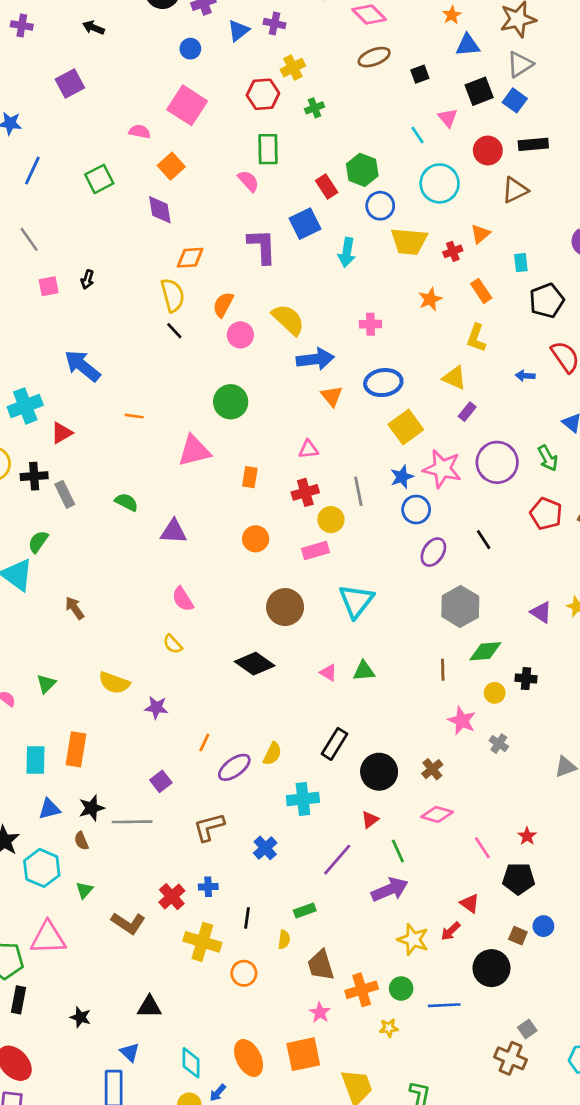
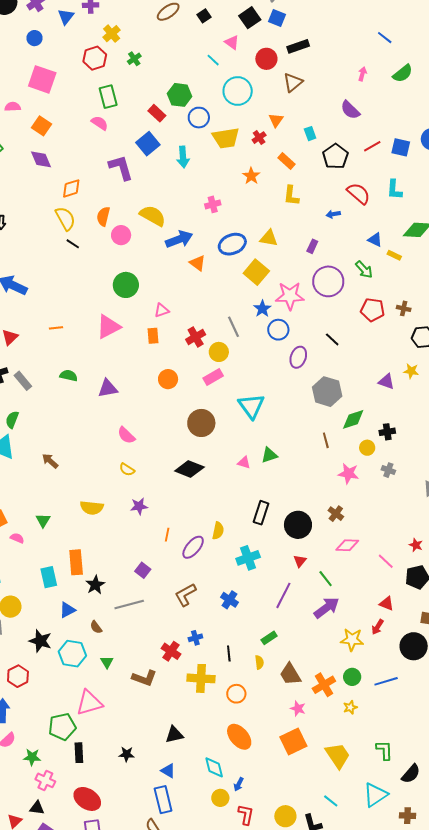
yellow triangle: (454, 378) -> (269, 238), moved
purple rectangle: (467, 412) -> (312, 246), moved
orange line: (134, 416) -> (56, 328), moved
pink triangle: (308, 449) -> (162, 310), moved
purple star: (156, 708) -> (139, 506), moved
gray cross: (499, 744) -> (388, 470), moved
black star: (92, 808) -> (95, 585), moved
orange ellipse: (249, 1058) -> (239, 737), moved

